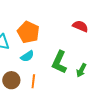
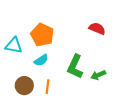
green arrow: (81, 70) -> (98, 75), turned 40

